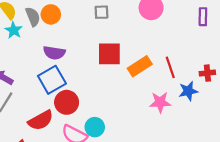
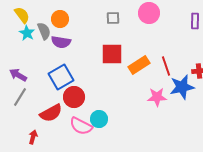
gray square: (102, 12) -> (113, 18), moved
gray semicircle: (33, 17) -> (44, 31), moved
purple semicircle: (54, 53) -> (61, 42), moved
blue star: (188, 91) -> (182, 87), size x1.4

